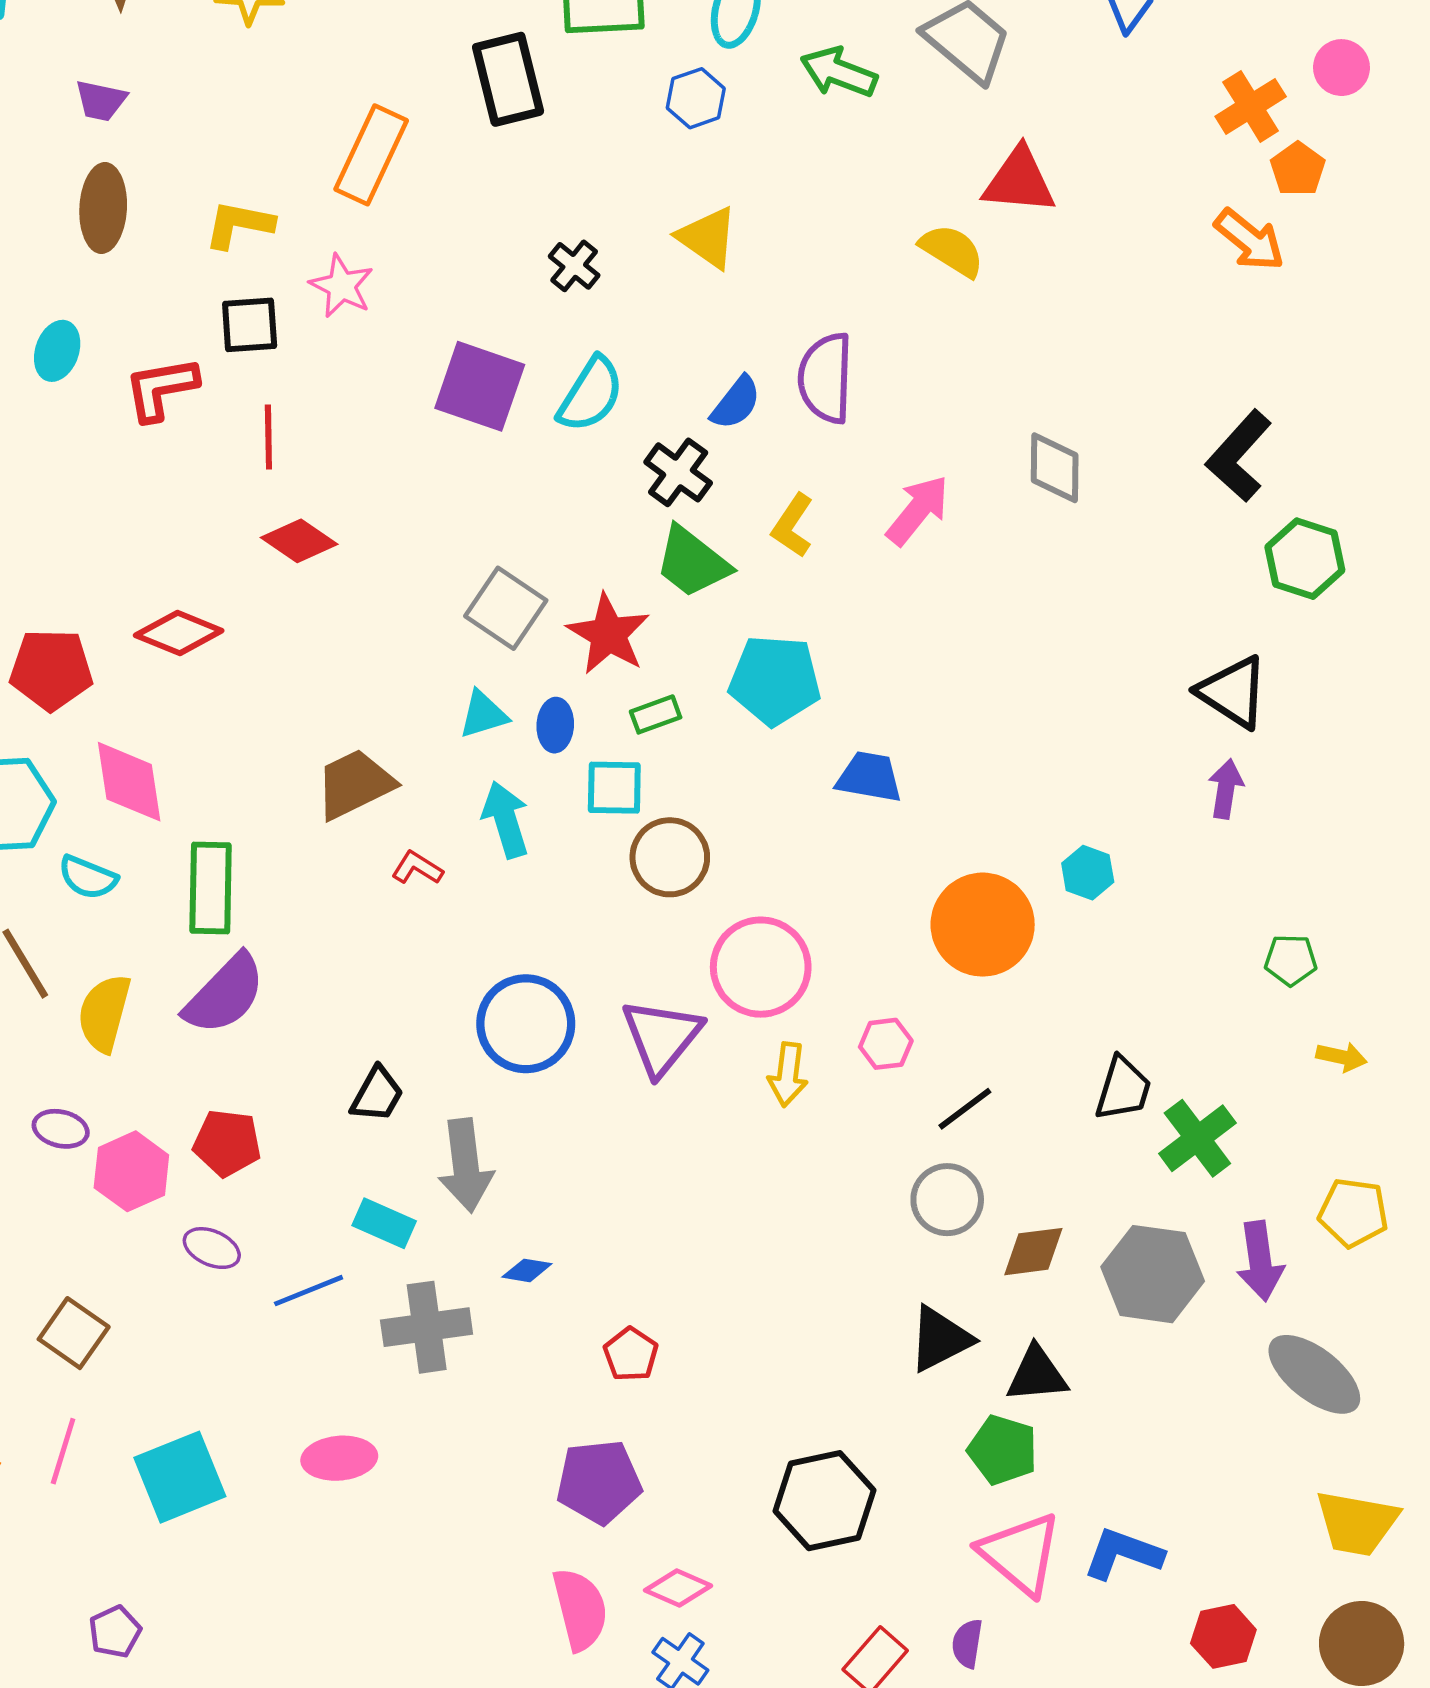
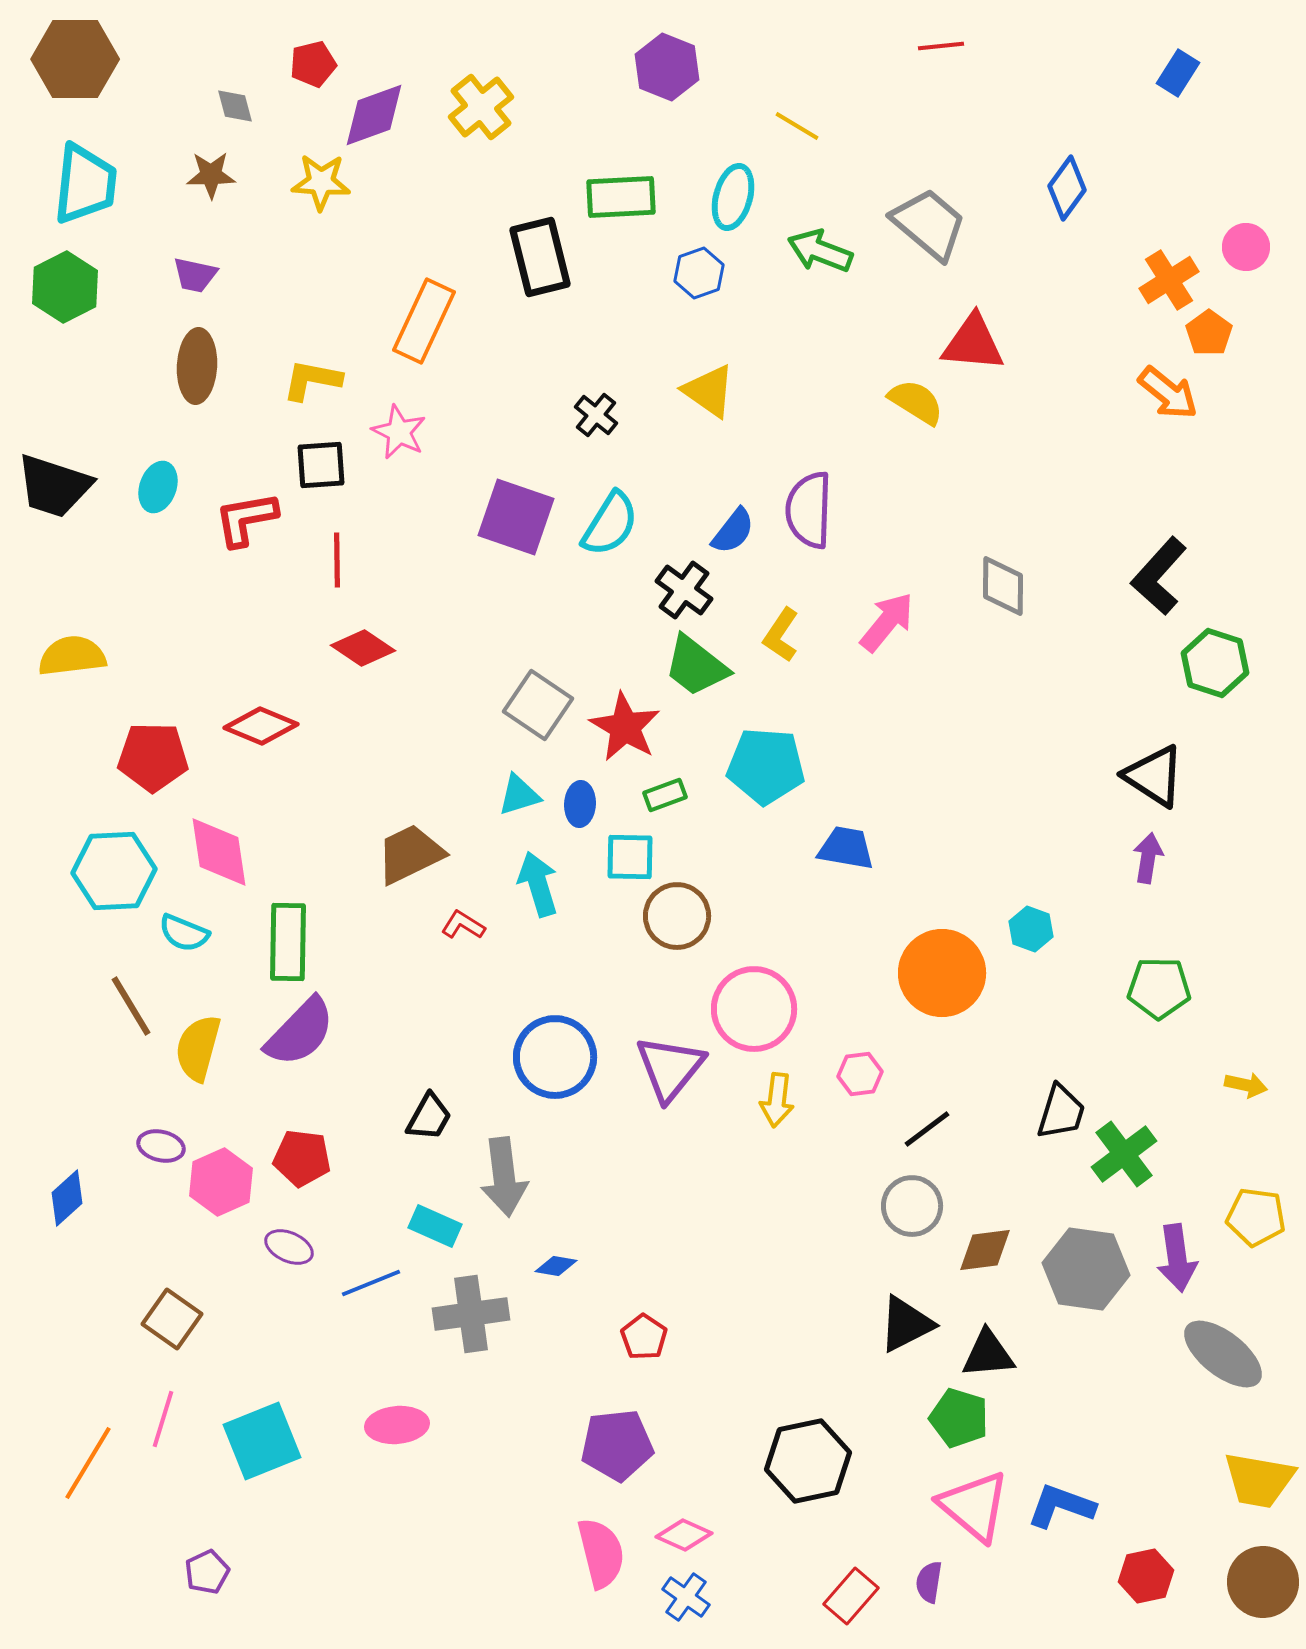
green pentagon: (1291, 960) -> (1159, 988), moved, size x1.4

